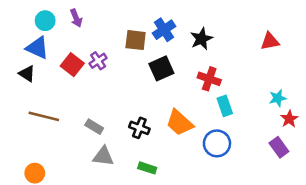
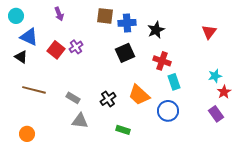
cyan circle: (45, 21) -> (16, 16), moved
blue cross: (164, 30) -> (127, 23), turned 30
brown square: (136, 40) -> (105, 16), moved
red triangle: (270, 41) -> (209, 32), turned -42
black cross: (139, 128) -> (108, 99), turned 35
green rectangle: (147, 168) -> (123, 130), moved

